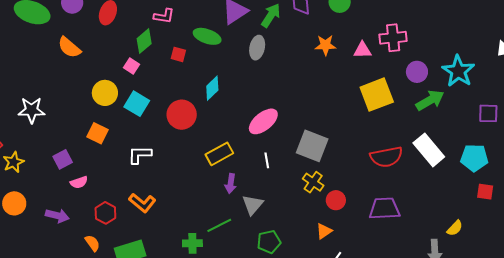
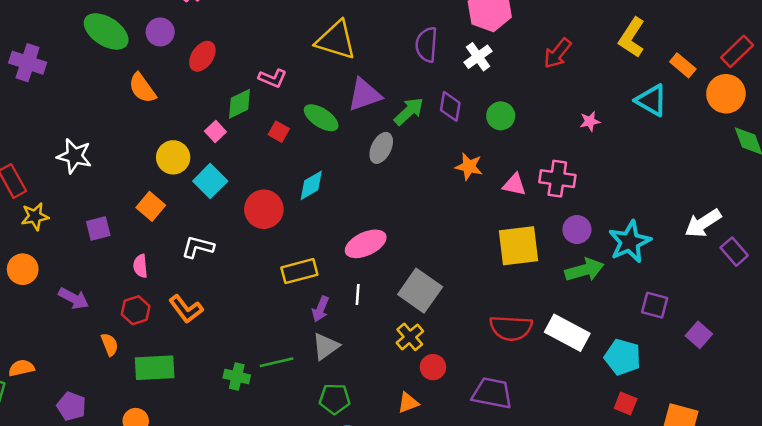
white rectangle: (429, 150) -> (567, 333), turned -36
pink semicircle: (79, 182) -> (140, 266), moved, turned 90
purple arrow: (231, 184) -> (320, 309), moved

